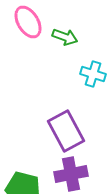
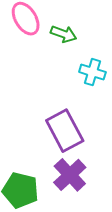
purple cross: (71, 174) -> (70, 175), turned -32

